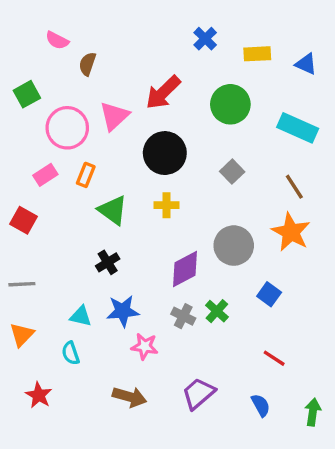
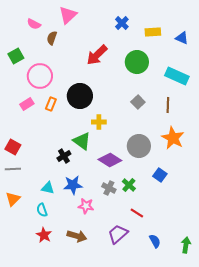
pink triangle: (114, 116) -> (68, 15), moved
black circle: (165, 153) -> (80, 96), moved
brown line: (294, 187) -> (168, 105), moved, turned 35
green triangle: (113, 210) -> (82, 141), moved
red square: (24, 220) -> (13, 147), moved
purple diamond: (185, 269) -> (110, 160), turned 60
red line: (274, 358) -> (137, 213), moved
red star: (39, 395) -> (44, 235), moved

